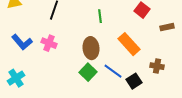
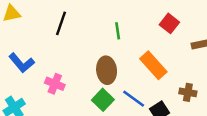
pink cross: (49, 43) -> (55, 84), moved

